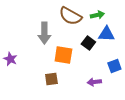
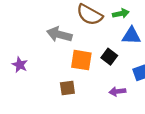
gray arrow: (44, 33) -> (59, 34), turned 105
black square: (88, 43) -> (109, 57), moved

